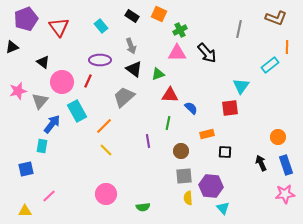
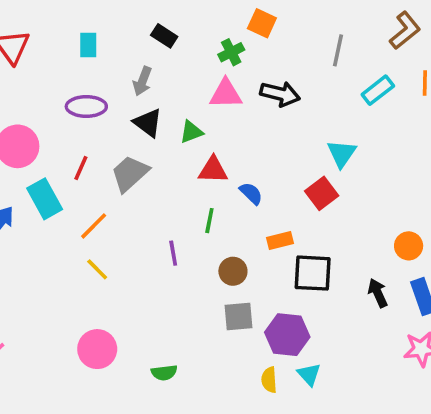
orange square: (159, 14) -> (262, 23), moved
black rectangle: (132, 16) -> (164, 36), moved
brown L-shape: (276, 18) -> (405, 30), turned -60
cyan rectangle: (101, 26) -> (88, 45), turned 40
gray arrow: (131, 46) -> (142, 81), turned 42
black arrow: (207, 53) -> (280, 94), turned -35
cyan rectangle: (270, 65) -> (378, 90), moved
red line: (88, 81) -> (81, 168), moved
red square: (230, 108) -> (322, 193), turned -30
black square: (225, 152) -> (313, 273), size x1.6
yellow semicircle: (188, 198) -> (269, 380), moved

